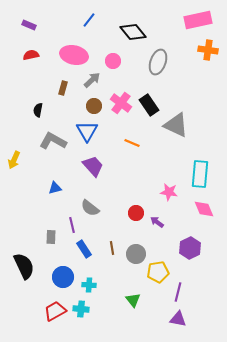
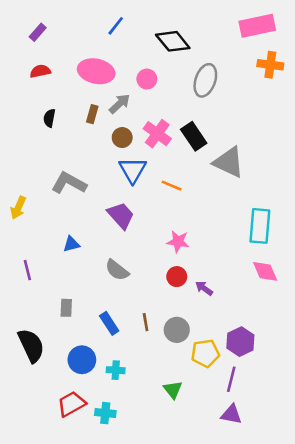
purple rectangle: (29, 25) -> (38, 32), turned -72
brown rectangle: (63, 88) -> (92, 114), moved
black semicircle: (38, 110) -> (49, 118), moved
blue triangle: (87, 131) -> (133, 170), moved
pink star: (169, 192) -> (178, 241), moved
purple line: (72, 225) -> (27, 270), moved
purple hexagon: (190, 248) -> (240, 342), moved
cyan cross: (81, 309) -> (105, 413), moved

